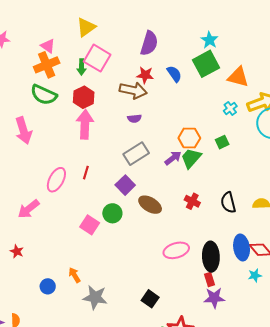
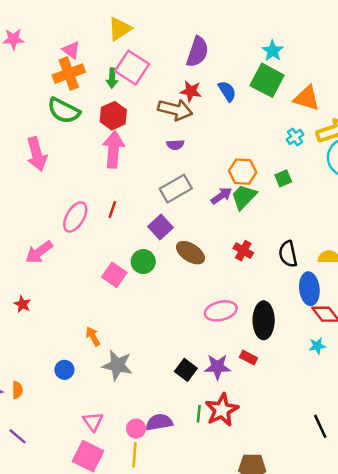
green square: (206, 64) -> (267, 80), turned -36
blue ellipse: (242, 247) -> (309, 289), moved
red rectangle: (209, 280) -> (248, 358), moved, turned -48
blue circle: (48, 286) -> (64, 370), moved
purple star: (214, 298) -> (217, 367), moved

